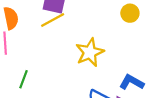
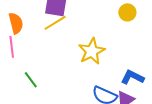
green line: (23, 79) -> (31, 80), turned -54

